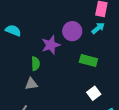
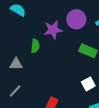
gray triangle: (31, 84) -> (16, 64), moved

